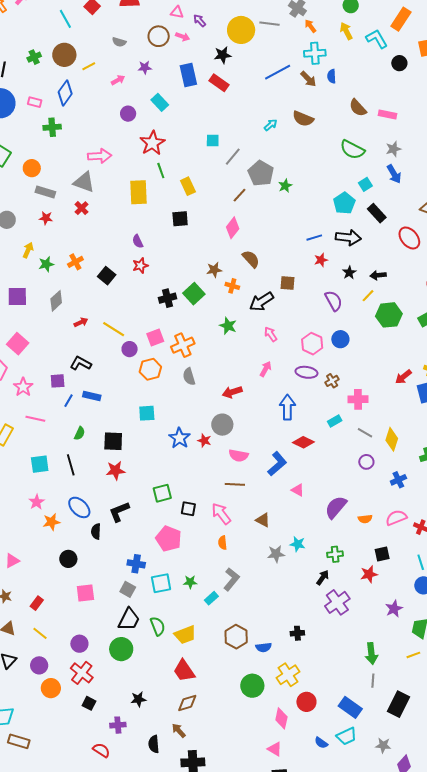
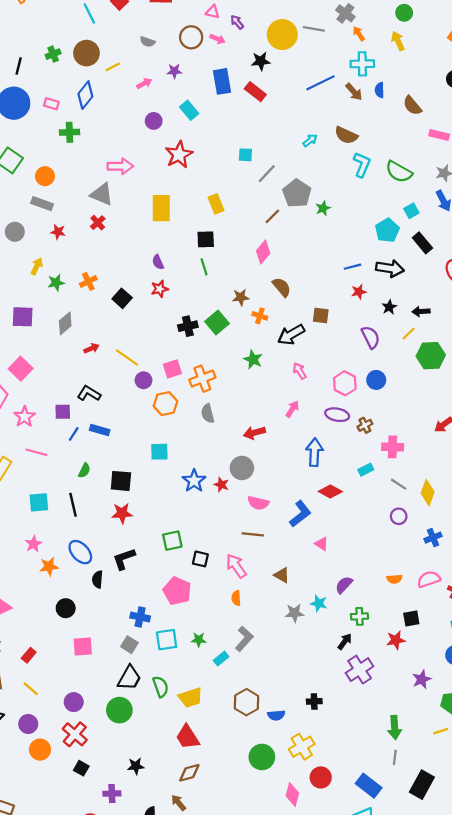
cyan L-shape: (377, 39) -> (362, 165), moved, turned 50
brown semicircle: (358, 108) -> (412, 106), moved
green line: (161, 171) -> (204, 267), moved
gray rectangle: (45, 192) -> (42, 204), moved
purple semicircle: (336, 507) -> (344, 585), moved, size x0.7

